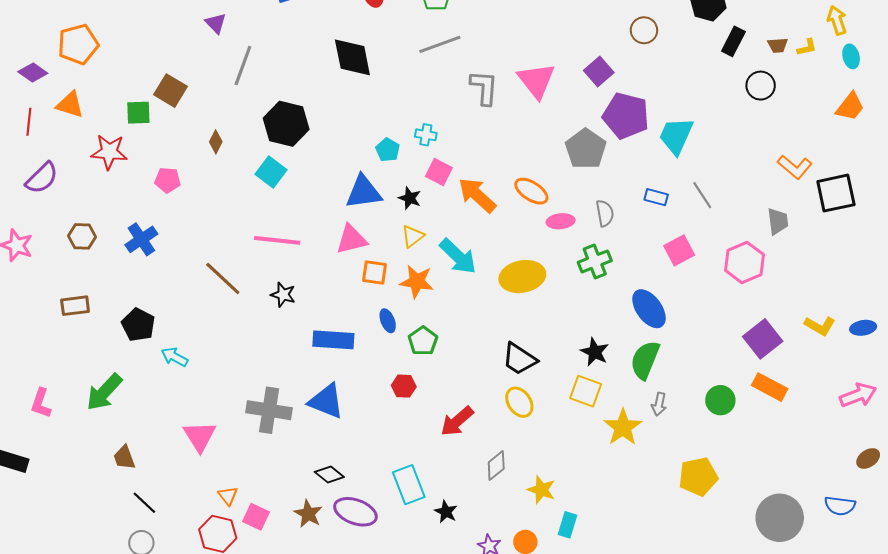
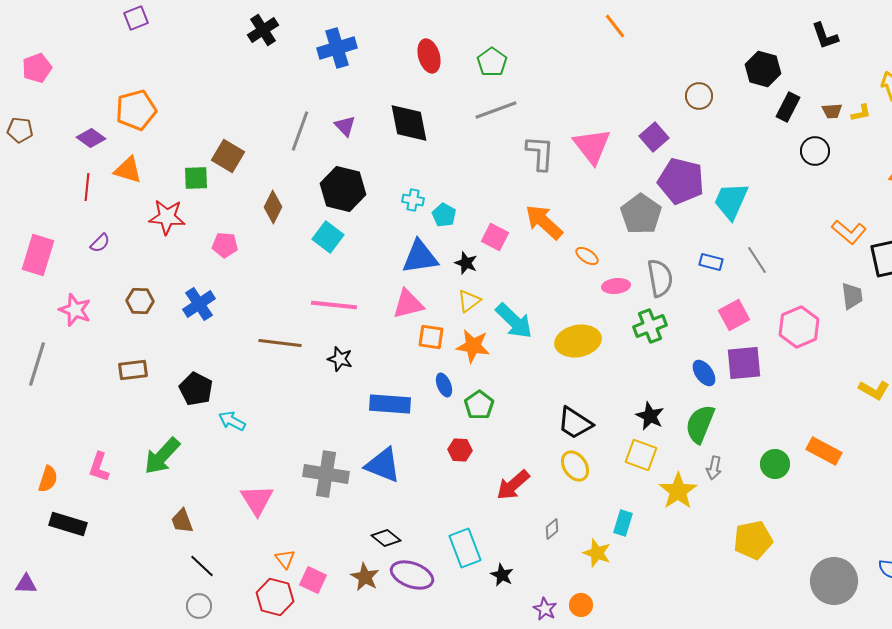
purple triangle: (216, 23) -> (345, 126), moved
cyan cross: (426, 135) -> (413, 200), moved
brown diamond: (216, 142) -> (273, 207), size x1.4
purple semicircle: (42, 178) -> (100, 243), size x0.6
orange ellipse: (531, 191) -> (587, 256), size x0.7
orange arrow: (477, 195) -> (544, 222), moved
gray semicircle: (605, 213) -> (660, 278), size x1.4
gray trapezoid: (778, 221) -> (852, 296), moved
brown line: (223, 279) -> (280, 343), turned -36
blue ellipse: (649, 309) -> (704, 373), size x0.7
purple square: (763, 339) -> (744, 363), moved, turned 33
gray diamond: (496, 466) -> (552, 529), size x0.7
cyan rectangle: (568, 525) -> (623, 523), moved

